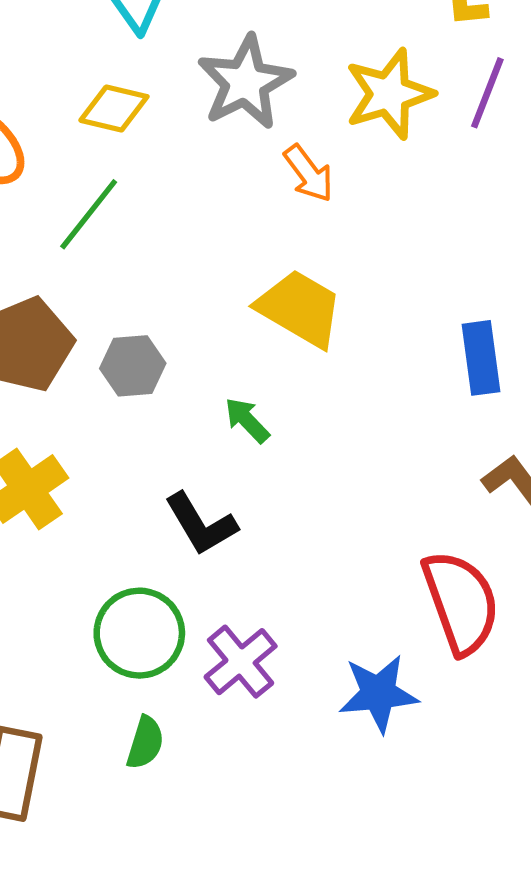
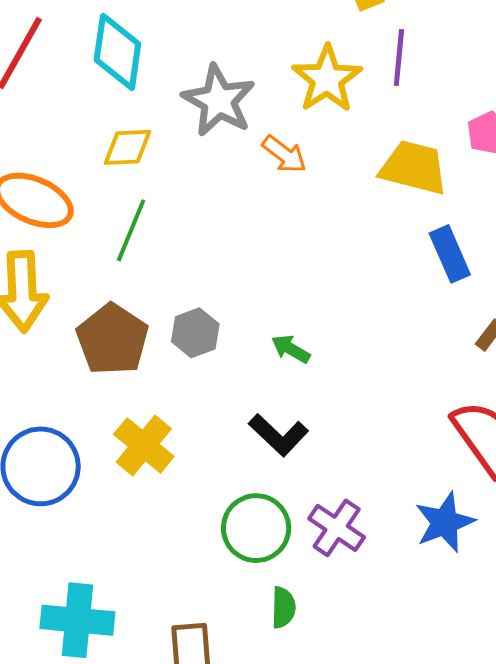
yellow trapezoid: (300, 308) -> (414, 168), moved

